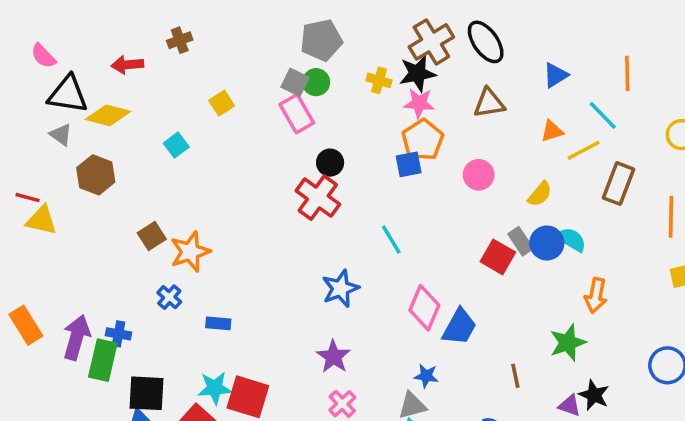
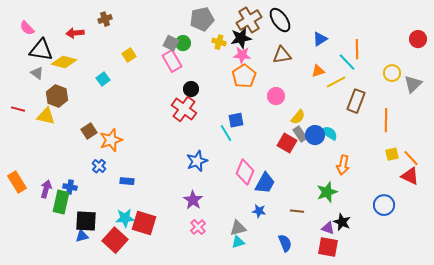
gray pentagon: (321, 40) -> (202, 19), moved
orange line: (627, 73) -> (357, 49), moved
blue square: (409, 164) -> (236, 120), moved
yellow semicircle: (540, 194) -> (298, 117), moved
yellow triangle: (42, 220) -> (46, 116), moved
purple arrow: (77, 337) -> (46, 189), size x0.7
blue star: (426, 376) -> (259, 211), moved
brown line: (515, 376) -> (297, 211), turned -72

